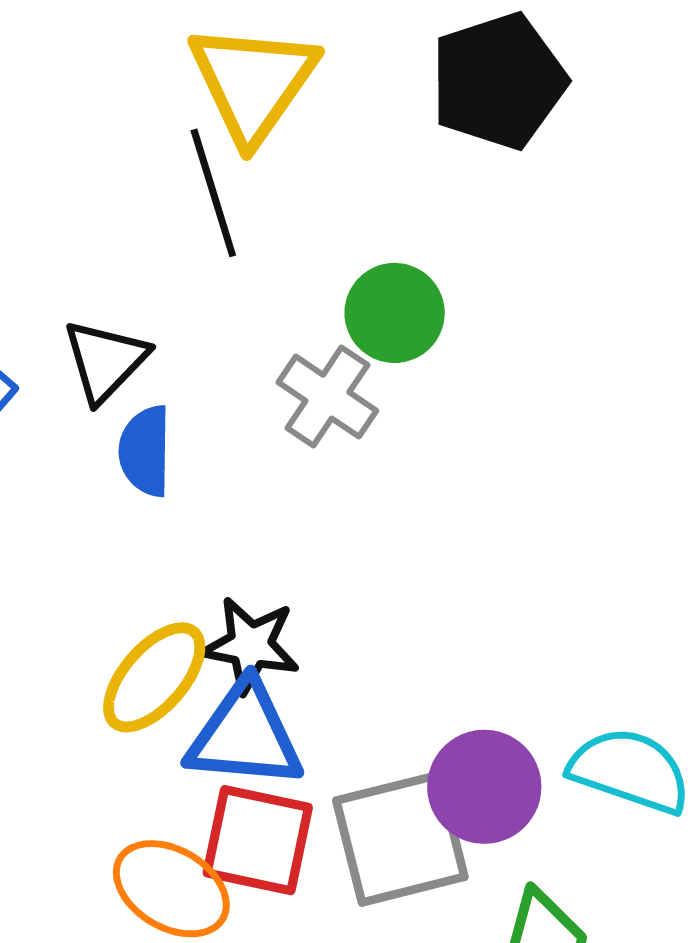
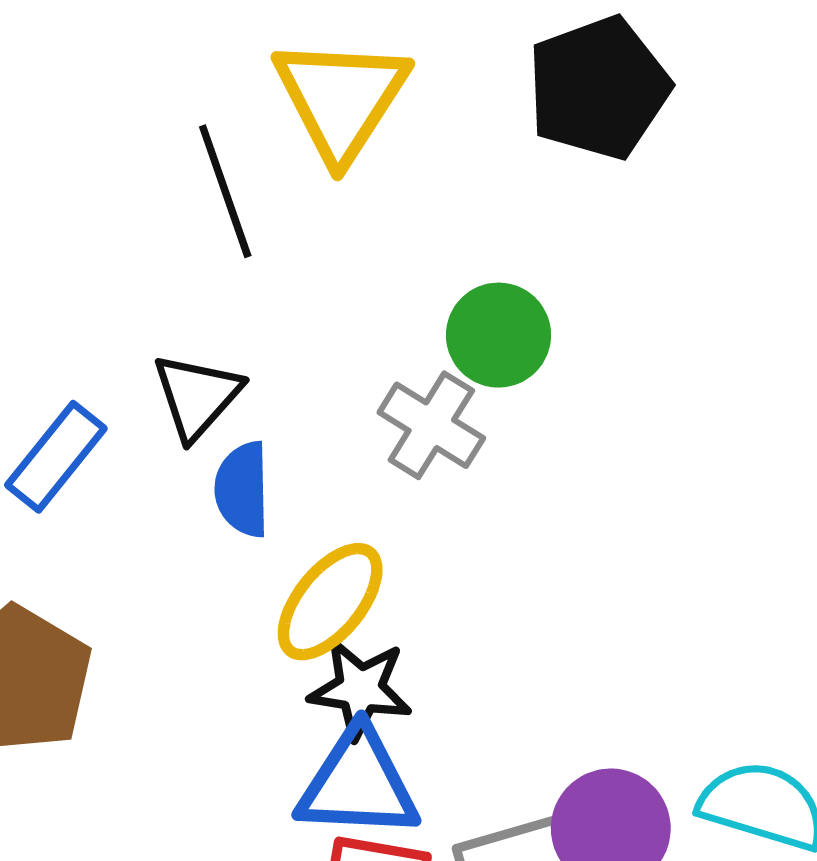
black line: (213, 193) -> (225, 191), moved
yellow ellipse: (154, 677) -> (330, 602), moved

